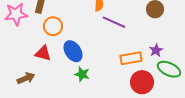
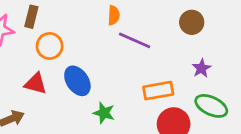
purple star: (156, 50) -> (201, 68), moved
green star: (82, 74) -> (104, 113), moved

